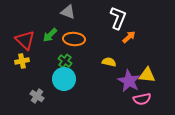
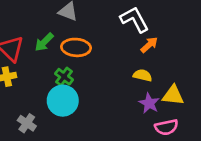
white L-shape: (118, 18) -> (135, 19), turned -50
yellow semicircle: (109, 62) -> (142, 75), moved
purple star: (129, 81) -> (149, 103), size x0.7

